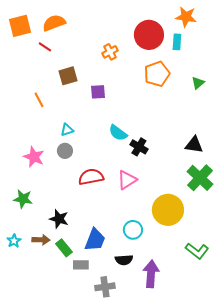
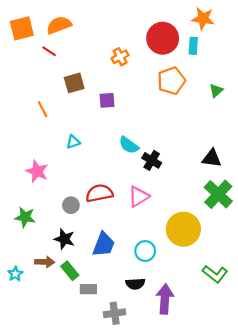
gray circle: (65, 151) -> (71, 205), moved
blue trapezoid: (95, 240) -> (104, 244), moved
cyan star: (14, 241) -> (15, 274), moved

